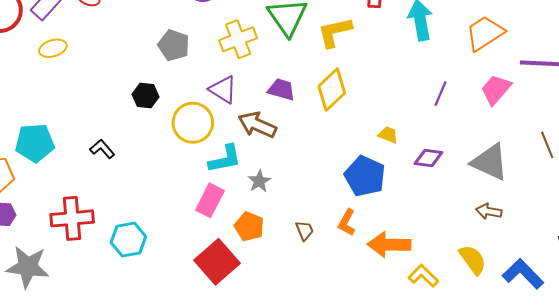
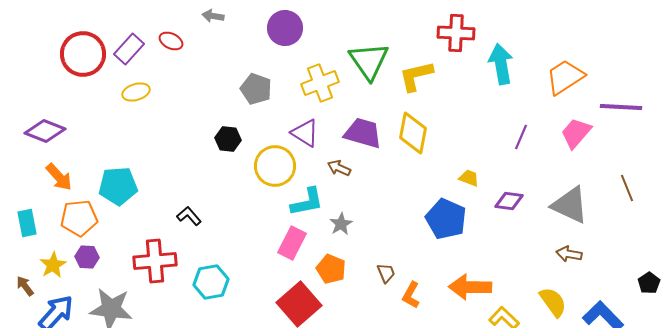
purple trapezoid: (281, 90) -> (363, 133), size x1.4
yellow diamond: (332, 90) -> (413, 133), turned -36
brown arrow: (257, 125) -> (339, 168), size x0.6
black L-shape: (102, 149) -> (189, 216), moved
orange L-shape: (347, 222) -> (411, 295), moved

